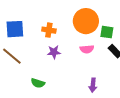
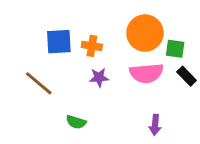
blue square: (15, 29) -> (59, 42), moved
pink semicircle: (87, 49) -> (146, 73), size x1.6

